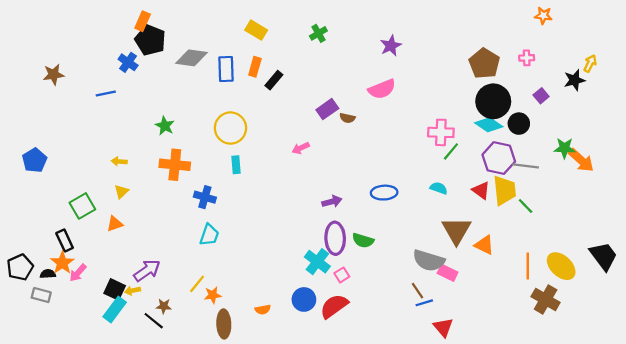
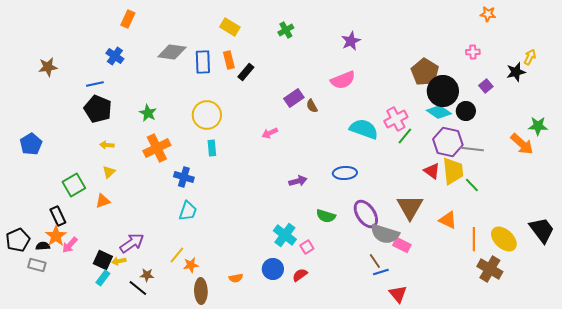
black pentagon: (150, 40) -> (98, 109), moved
brown pentagon: (484, 63) -> (425, 72), moved
orange rectangle: (255, 67) -> (229, 60), turned -30
brown semicircle: (347, 118) -> (312, 106), turned 48
pink cross: (441, 132) -> (396, 119), turned -30
green star: (564, 148) -> (538, 126), moved
orange cross: (175, 165) -> (157, 148), turned -32
cyan semicircle: (439, 188) -> (364, 129), moved, size x1.8
purple ellipse: (335, 238) -> (366, 214), moved, turned -32
orange triangle: (484, 245) -> (448, 220), moved
red semicircle: (334, 306) -> (300, 275), size x0.6
cyan rectangle: (115, 310) -> (103, 278), size x0.7

